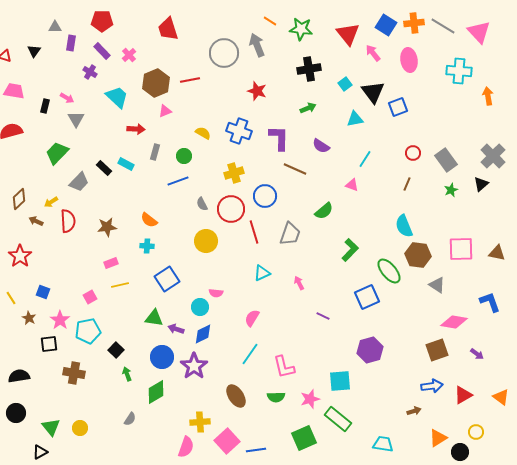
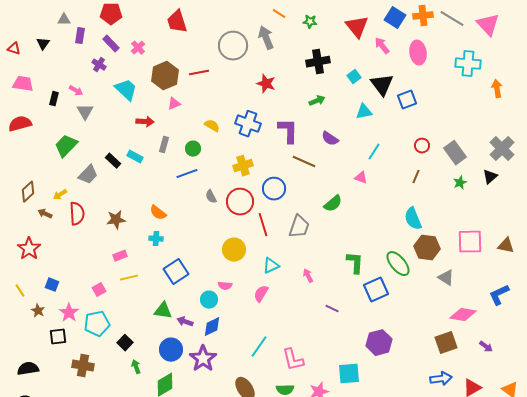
green star: (301, 29) -> (310, 22), size x0.6
yellow circle: (206, 241) -> (234, 250), moved
green L-shape: (350, 250) -> (355, 263), moved, turned -40
blue L-shape: (490, 302) -> (499, 295), turned -95
pink semicircle: (252, 318) -> (261, 294), moved

